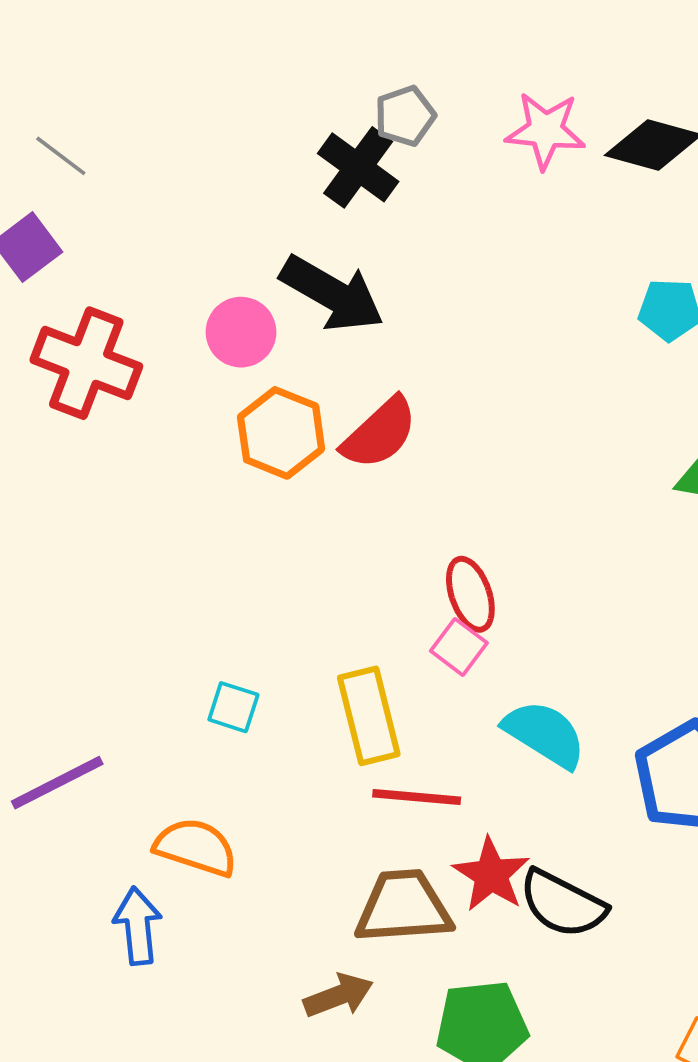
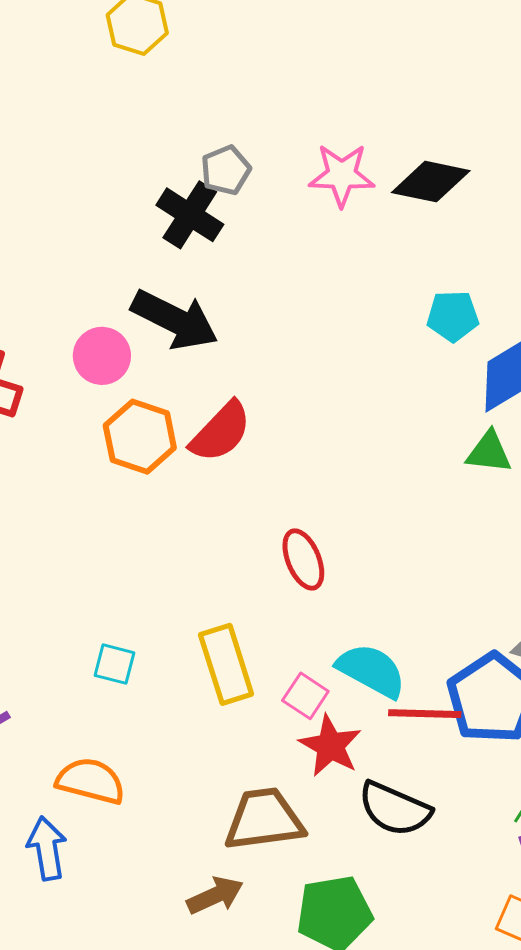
pink square: (459, 647) -> (305, 696), moved
red line: (417, 797) -> (425, 714), moved
red star: (491, 875) -> (330, 746), moved

